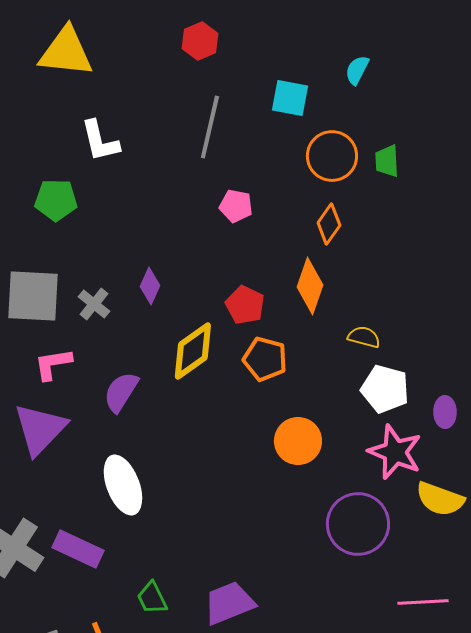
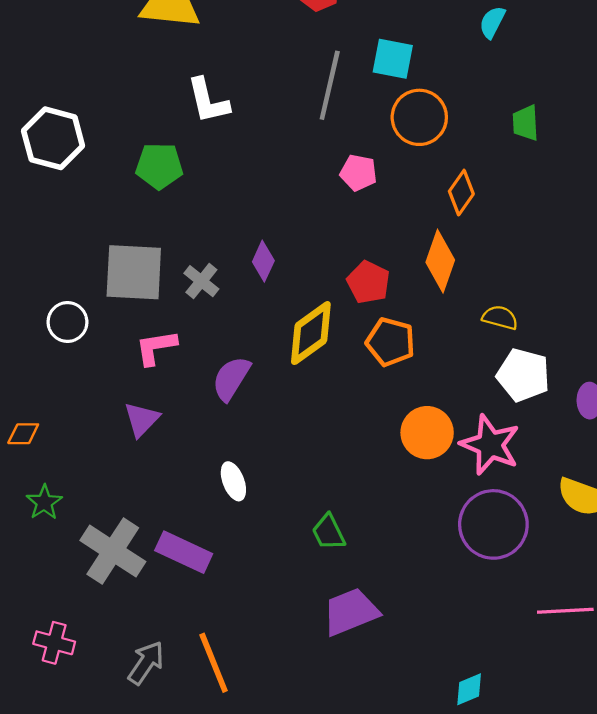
cyan square: (290, 98) -> (393, 59), moved
orange circle: (332, 156) -> (419, 117), moved
purple triangle: (40, 429) -> (142, 419), size x0.6
pink star: (395, 452) -> (490, 445), moved
white ellipse: (123, 485) -> (233, 481), size x0.6
green trapezoid: (152, 598) -> (329, 532), moved

